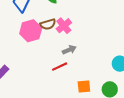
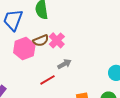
red line: (60, 67) -> (48, 80), moved

